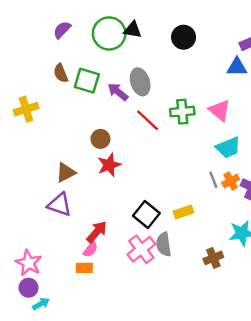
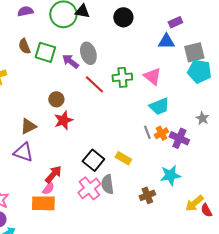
purple semicircle: (62, 30) -> (25, 11), turned 35
yellow rectangle: (184, 212) -> (123, 158), turned 49
orange rectangle: (84, 268) -> (43, 203), size x1.6

